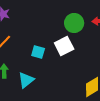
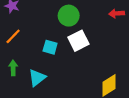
green circle: (74, 23) -> (69, 16), moved

